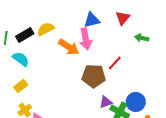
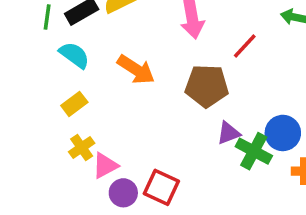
orange arrow: (69, 47) -> (136, 70), moved
red line: (115, 63) -> (245, 46), moved

